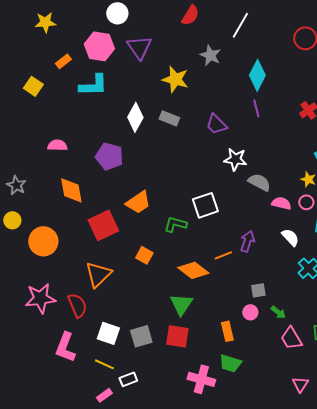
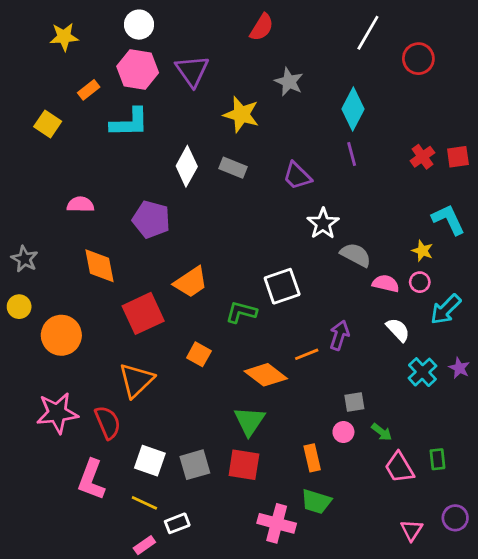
white circle: (117, 13) -> (139, 25), moved
white line: (240, 25) -> (368, 33), moved
white star: (235, 159) -> (323, 224), turned 30

